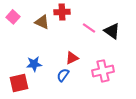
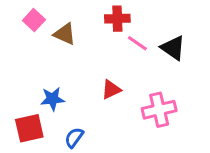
red cross: (62, 12) -> (117, 19), moved
pink square: (13, 17) -> (34, 20), moved
blue semicircle: (63, 75) -> (74, 138), moved

